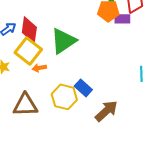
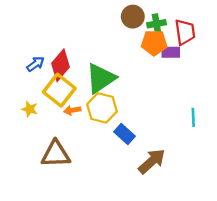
red diamond: (29, 30) -> (60, 65), turned 32
yellow hexagon: (64, 97) -> (102, 108), moved

